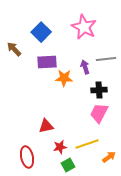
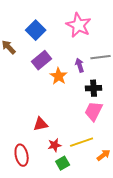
purple rectangle: (47, 62) -> (42, 60), turned -36
orange star: (64, 78) -> (59, 76), turned 30

